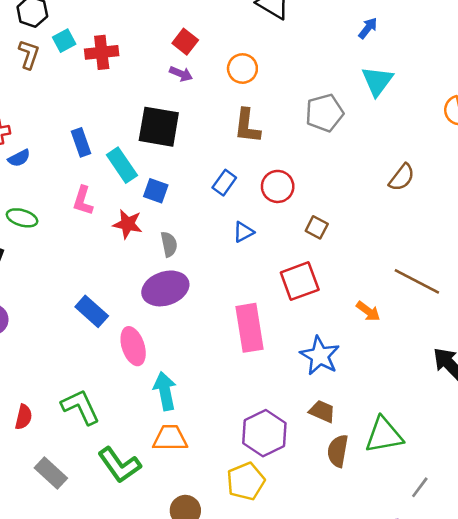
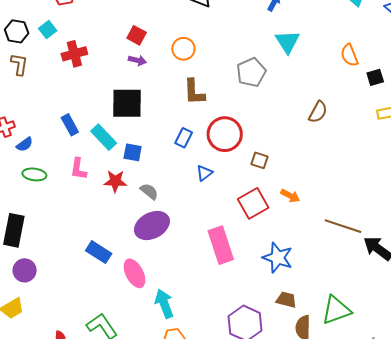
cyan square: (64, 41) -> (48, 30), moved
red circle: (278, 186) -> (225, 134), size x1.4
green ellipse: (22, 218) -> (34, 174), moved
gray semicircle: (169, 244) -> (149, 191), turned -30
brown line: (417, 281) -> (343, 226), moved
orange arrow: (368, 311) -> (290, 196), moved

